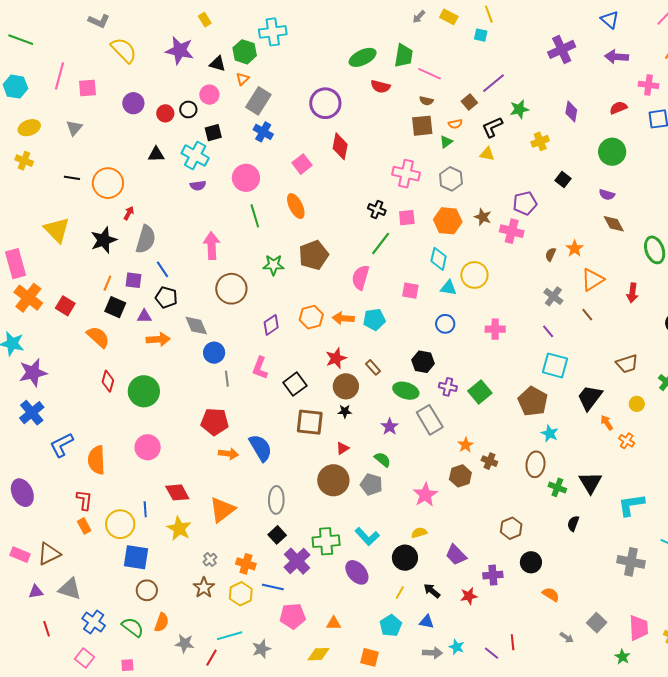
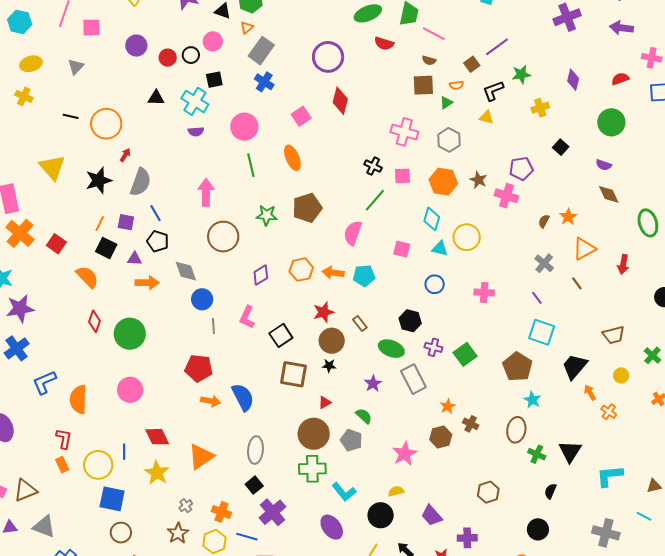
green cross: (326, 541) -> (312, 469), moved
black circle: (531, 562) -> (538, 529), moved

